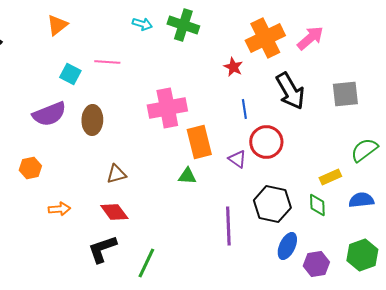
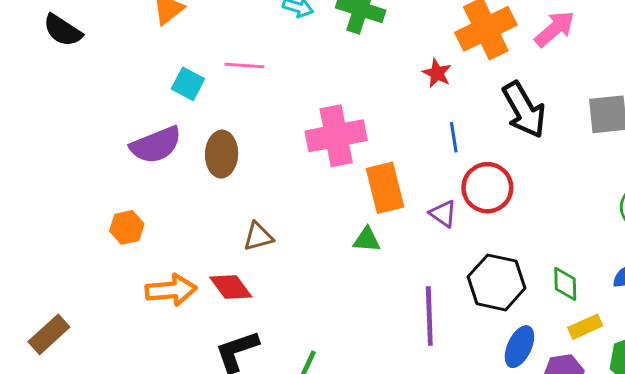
yellow rectangle: (330, 177) -> (585, 327), moved
orange arrow: (59, 209) -> (171, 290), size x1.5
red diamond: (114, 212) -> (231, 287), moved

